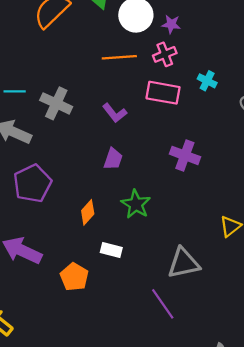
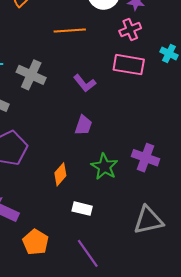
orange line: (119, 57) -> (70, 30), moved
purple cross: (185, 155) -> (146, 158), moved
orange pentagon: (74, 277) -> (36, 242), moved
purple line: (163, 304) -> (88, 253), moved

